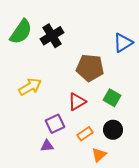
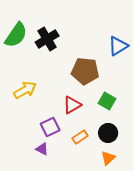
purple triangle: (47, 146) -> (42, 149), turned 32
orange triangle: (99, 155) -> (108, 158), moved

